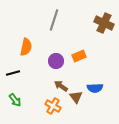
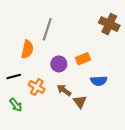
gray line: (54, 20) -> (47, 29), moved
blue semicircle: (95, 88) -> (99, 81), moved
orange cross: (53, 106) -> (37, 87), moved

